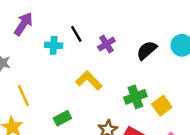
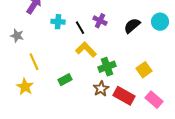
black line: (76, 34) -> (80, 28), moved
purple cross: (106, 44) -> (100, 21), turned -32
green cross: (135, 97) -> (107, 67), moved

